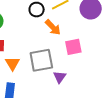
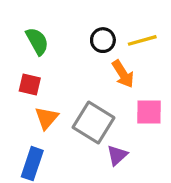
gray square: (41, 60) -> (94, 123), turned 30

